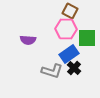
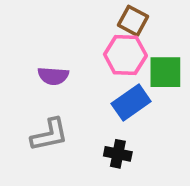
black cross: (74, 68) -> (118, 154), moved, turned -32
gray L-shape: (52, 71) -> (49, 135), moved, turned -30

